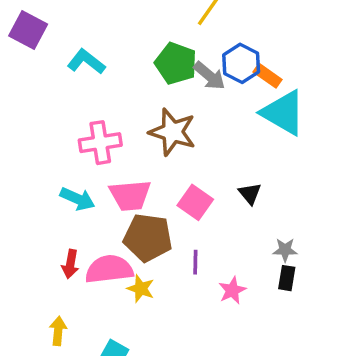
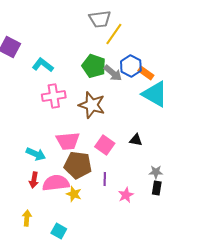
pink cross: (100, 143) -> (54, 96), moved
black triangle: (250, 194) -> (136, 140), turned -40
cyan arrow: (77, 199) -> (36, 154), moved

